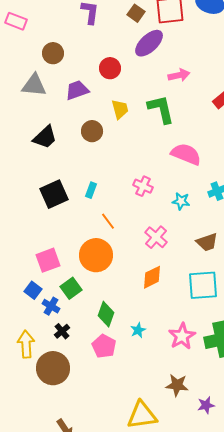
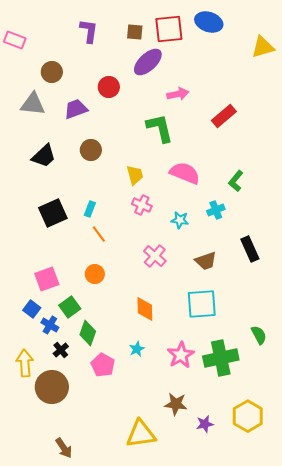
brown square: (136, 13) -> (135, 32), turned -30
yellow trapezoid: (120, 109) -> (135, 175), moved
orange line: (108, 221) -> (99, 234), moved
orange circle: (96, 255) -> (95, 274), size x0.6
orange diamond: (152, 277) -> (145, 309), moved, turned -65
green diamond: (106, 314) -> (88, 333), moved

